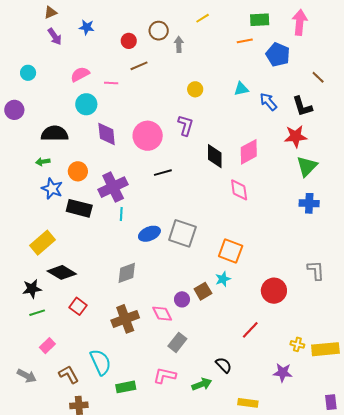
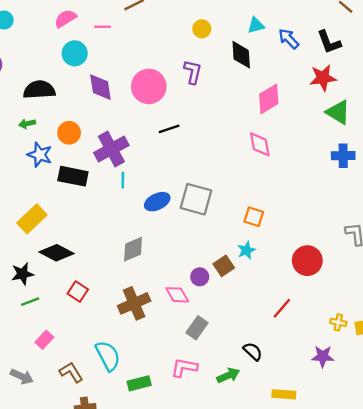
black diamond: (215, 156) -> (241, 55), moved
green triangle: (307, 166) -> (338, 112), turned -40
orange square: (231, 251) -> (254, 217), size x0.7

